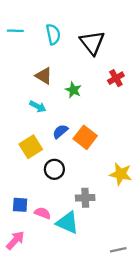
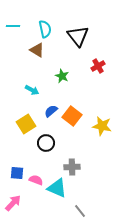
brown triangle: (44, 76) -> (37, 50), moved
yellow star: (121, 174) -> (102, 126), moved
gray line: (118, 250) -> (80, 211), moved, turned 64

